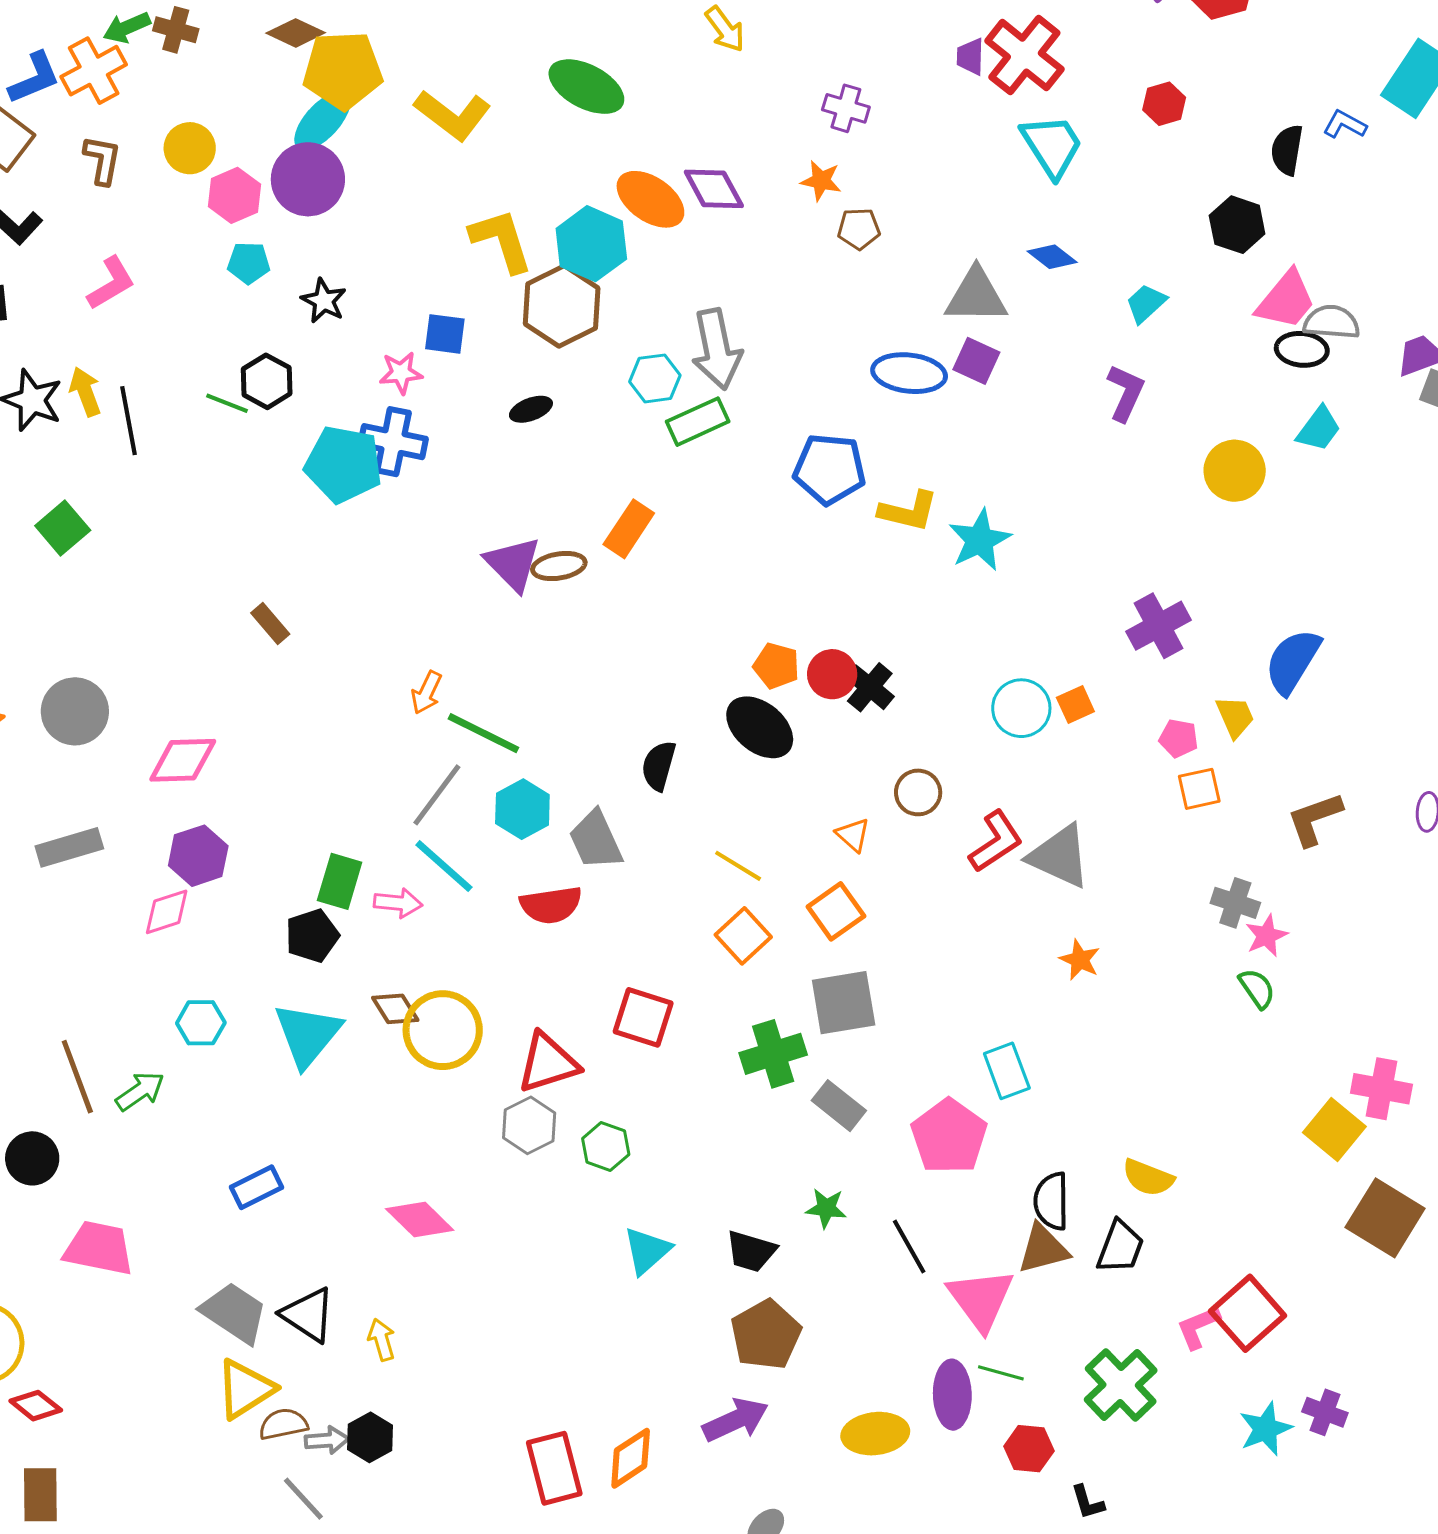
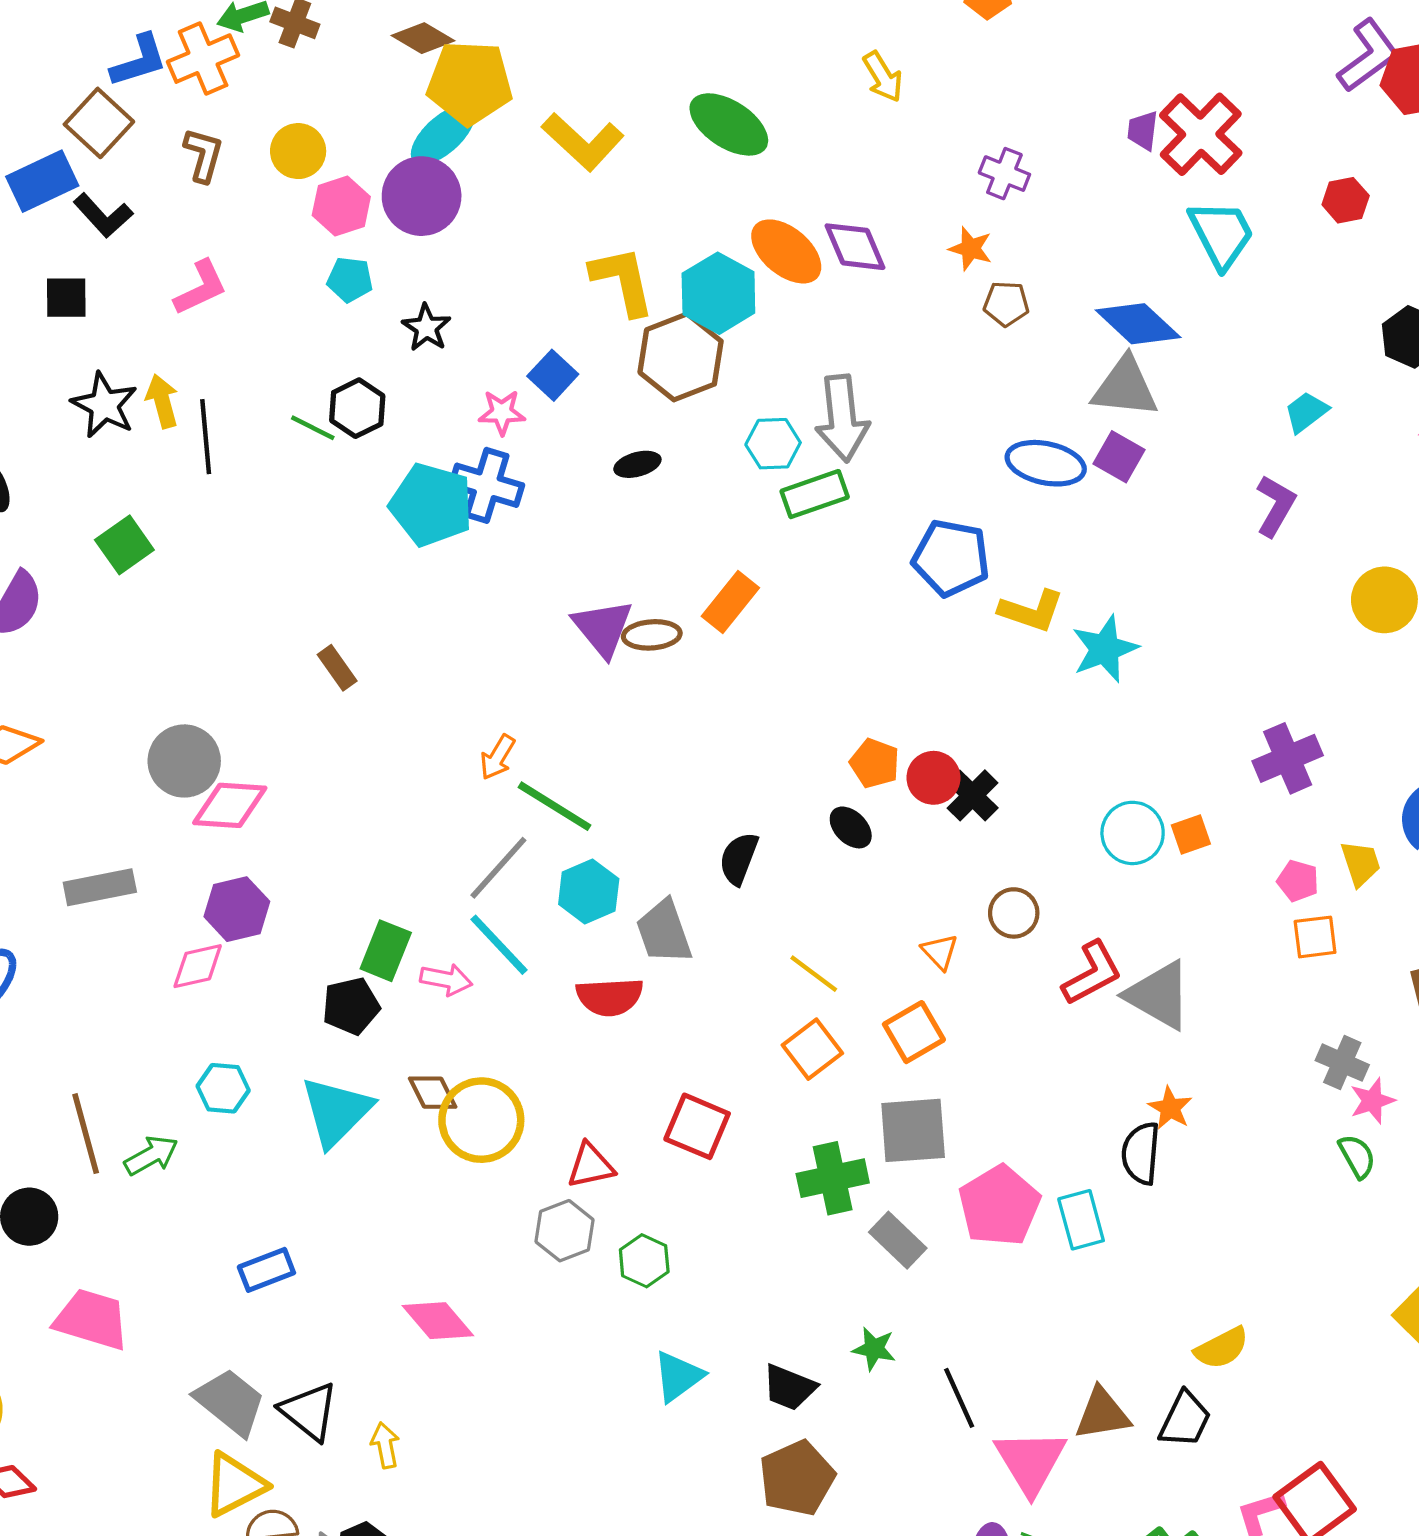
blue diamond: (1052, 257) -> (1138, 324), moved, size x1.6
blue square: (445, 334) -> (553, 375), turned 30
gray circle: (75, 711) -> (184, 761), moved
black ellipse: (760, 727) -> (851, 827), size x0.6
red triangle: (548, 1063) -> (591, 1166), size x0.7
pink pentagon: (949, 1136) -> (999, 1206), moved
yellow semicircle: (1148, 1178) -> (1222, 1348), turned -54
black semicircle: (1051, 1201) -> (1141, 1153), moved

